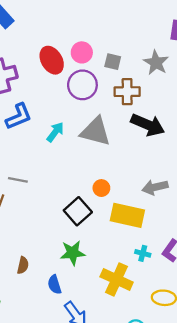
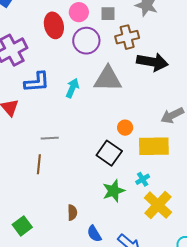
red ellipse: (52, 60) -> (54, 25), turned 30
blue L-shape: (19, 116) -> (37, 82), turned 32
cyan cross: (143, 253) -> (143, 179), moved, turned -32
yellow cross: (117, 279) -> (158, 205), turned 32
blue semicircle: (54, 285) -> (94, 234), moved

